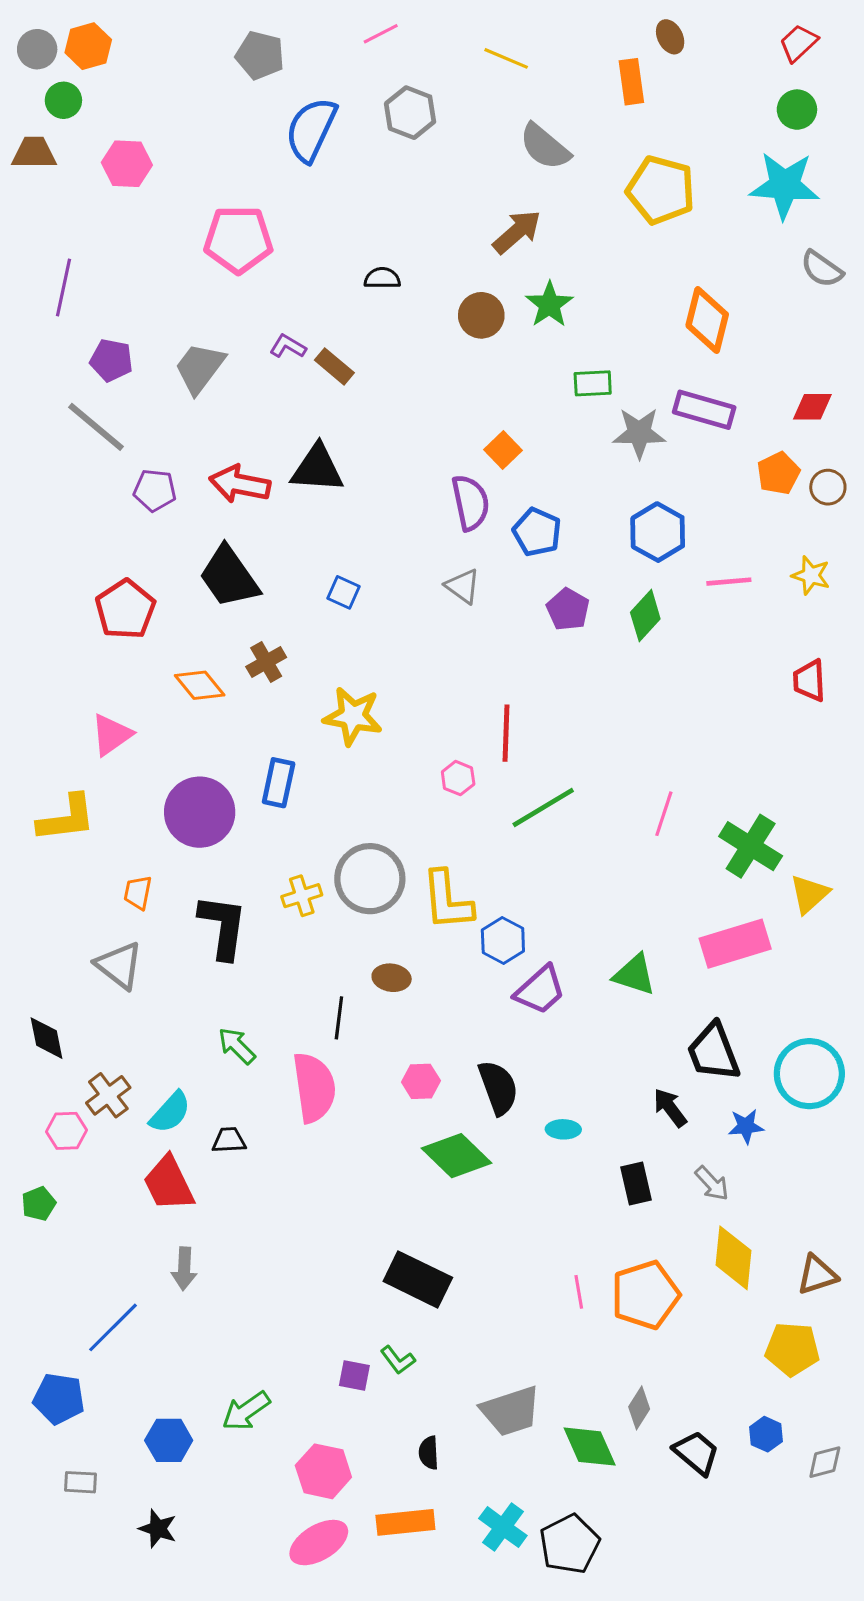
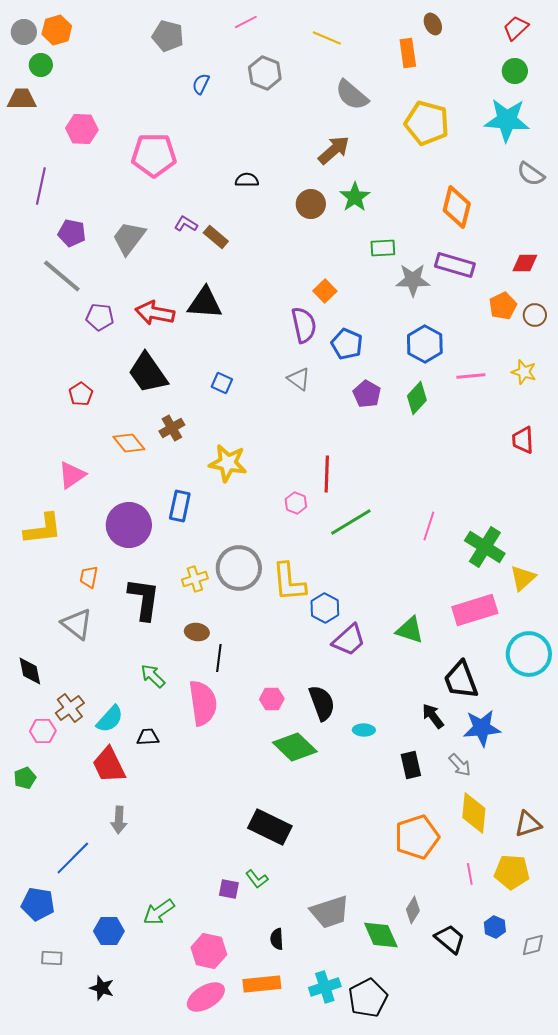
blue semicircle: (311, 130) -> (201, 84), size x0.5
pink hexagon: (127, 164) -> (82, 129), moved
red pentagon: (125, 609) -> (81, 394), size x0.6
brown ellipse: (392, 978) -> (197, 632), moved
cyan circle: (809, 1074) -> (529, 654), moved
blue star: (746, 1126) -> (482, 728), size x1.6
pink line: (579, 1292) -> (470, 874), moved
cyan cross: (503, 1527) -> (325, 987), turned 36

